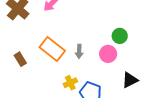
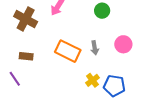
green circle: (120, 36) -> (102, 11), moved
brown rectangle: (20, 59) -> (26, 56), moved, turned -40

